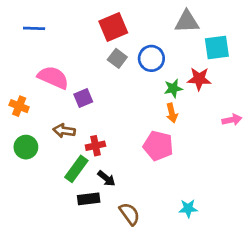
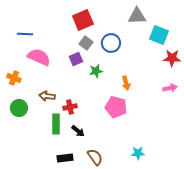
blue line: (34, 28) -> (25, 34), moved
cyan square: (217, 47) -> (159, 35), turned 30
red star: (199, 79) -> (172, 58), moved
green star: (173, 88) -> (96, 71), moved
purple square: (83, 98) -> (76, 59), moved
green rectangle: (76, 169) -> (56, 124), turned -36
black rectangle: (89, 199) -> (65, 158), moved

